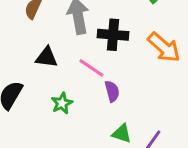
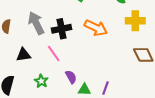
pink line: (91, 68) -> (54, 53), turned 36
purple semicircle: (112, 91) -> (71, 77), moved

